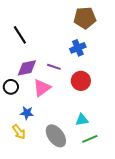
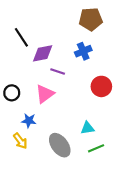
purple diamond: (27, 68) -> (43, 53), moved
red circle: (81, 81) -> (101, 86), moved

